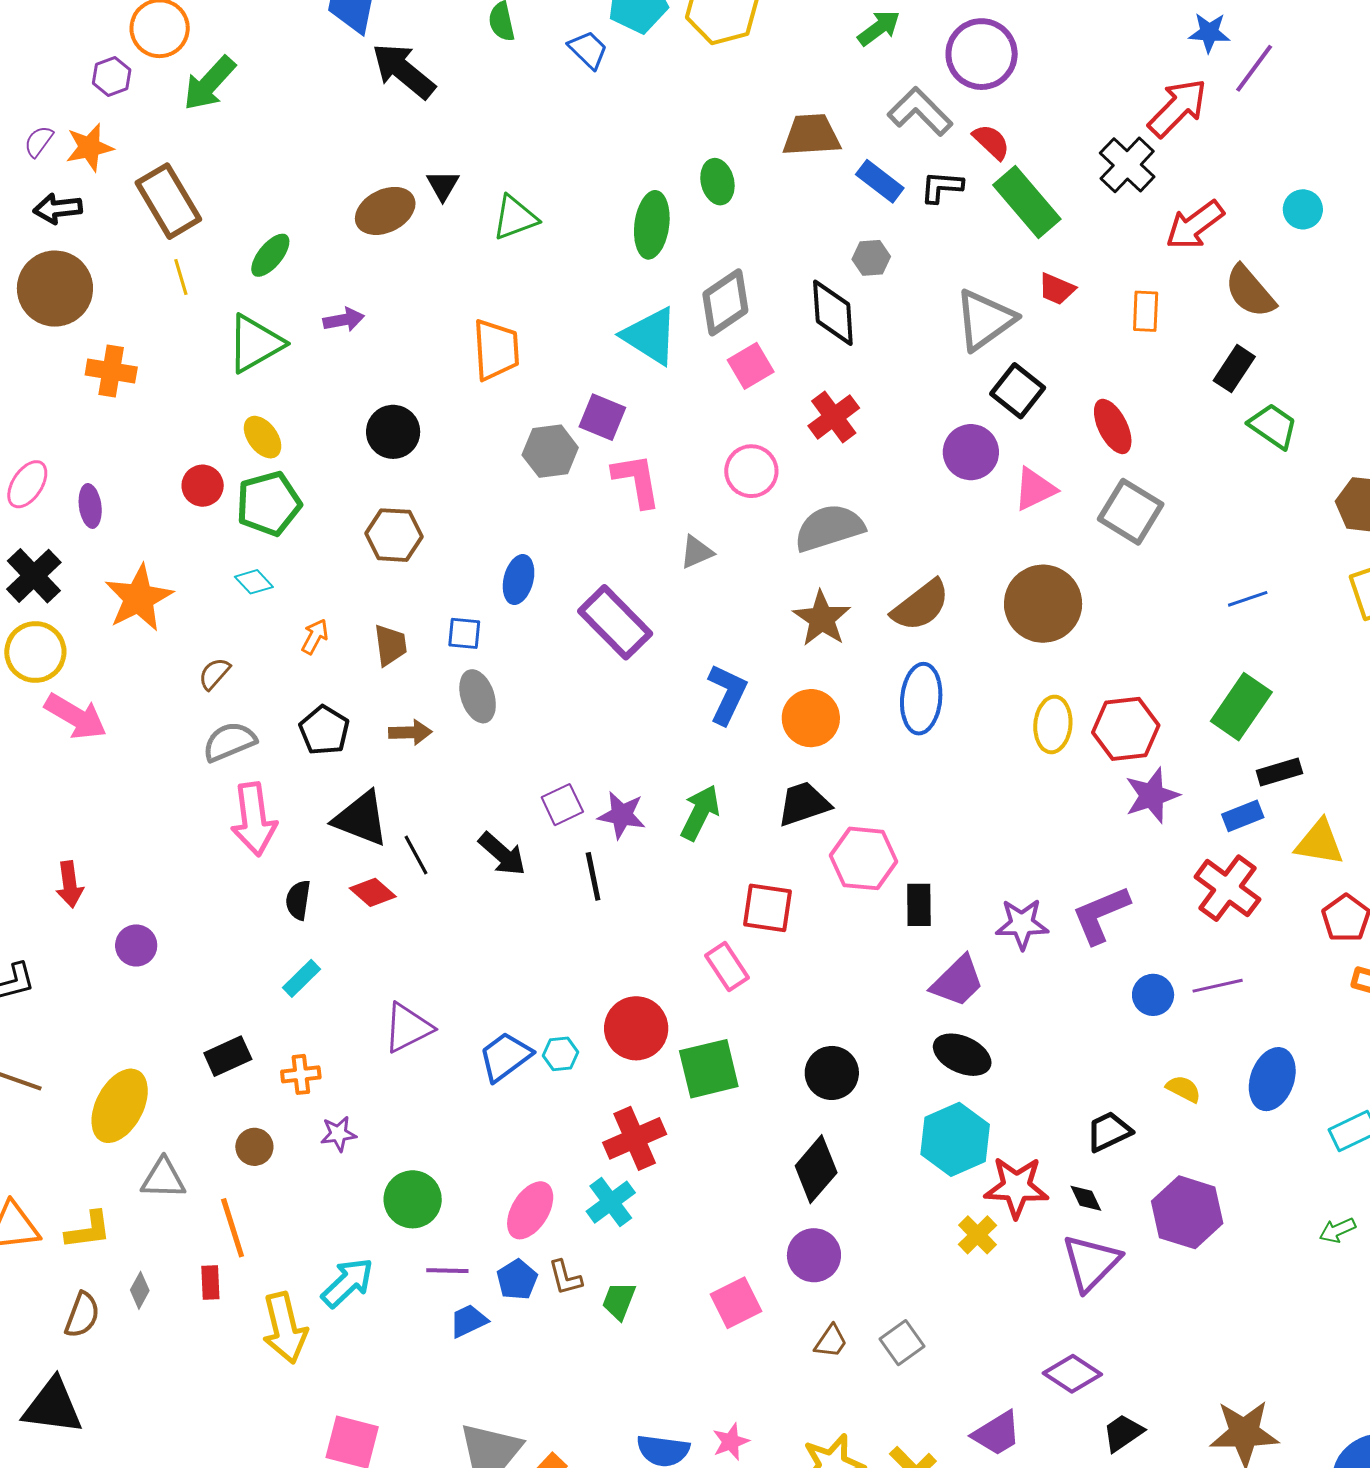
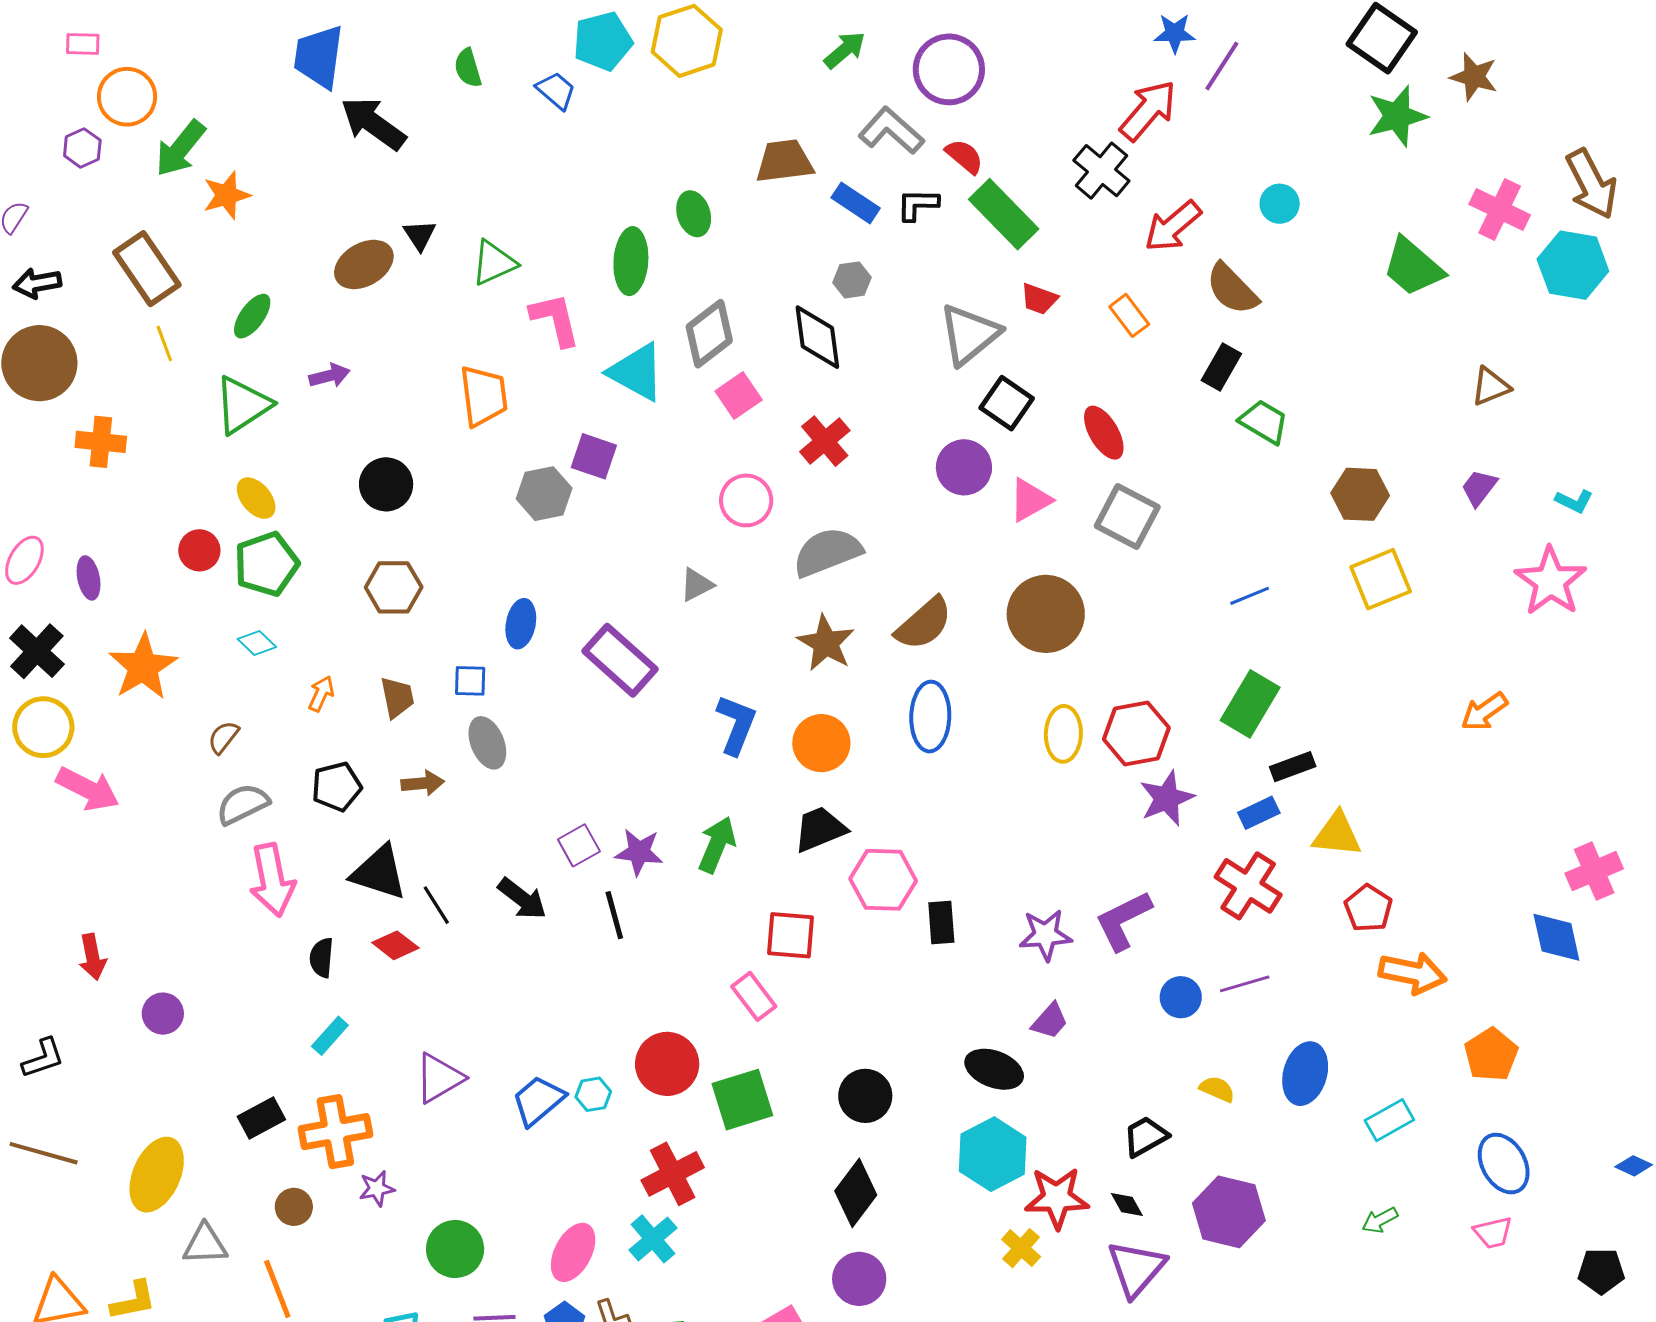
orange star: (89, 147) -> (227, 195), moved
orange rectangle: (1146, 311) -> (1129, 315), turned -36
pink L-shape: (637, 480) -> (555, 319), moved
black pentagon: (324, 730) -> (337, 787), turned 30
purple trapezoid: (957, 981) -> (1050, 1021), moved, size x0.7
orange cross: (301, 1074) -> (335, 1132), size x1.8

